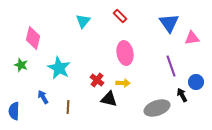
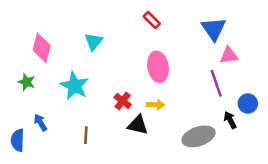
cyan triangle: (83, 21) -> (94, 42), moved
pink triangle: (192, 38) -> (229, 55), moved
blue arrow: (43, 97) -> (40, 122), moved

